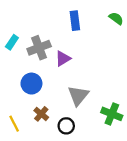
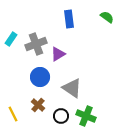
blue circle: (31, 84) -> (40, 77), moved
gray triangle: (78, 95) -> (72, 88), turned -35
green cross: (112, 114) -> (86, 116), moved

